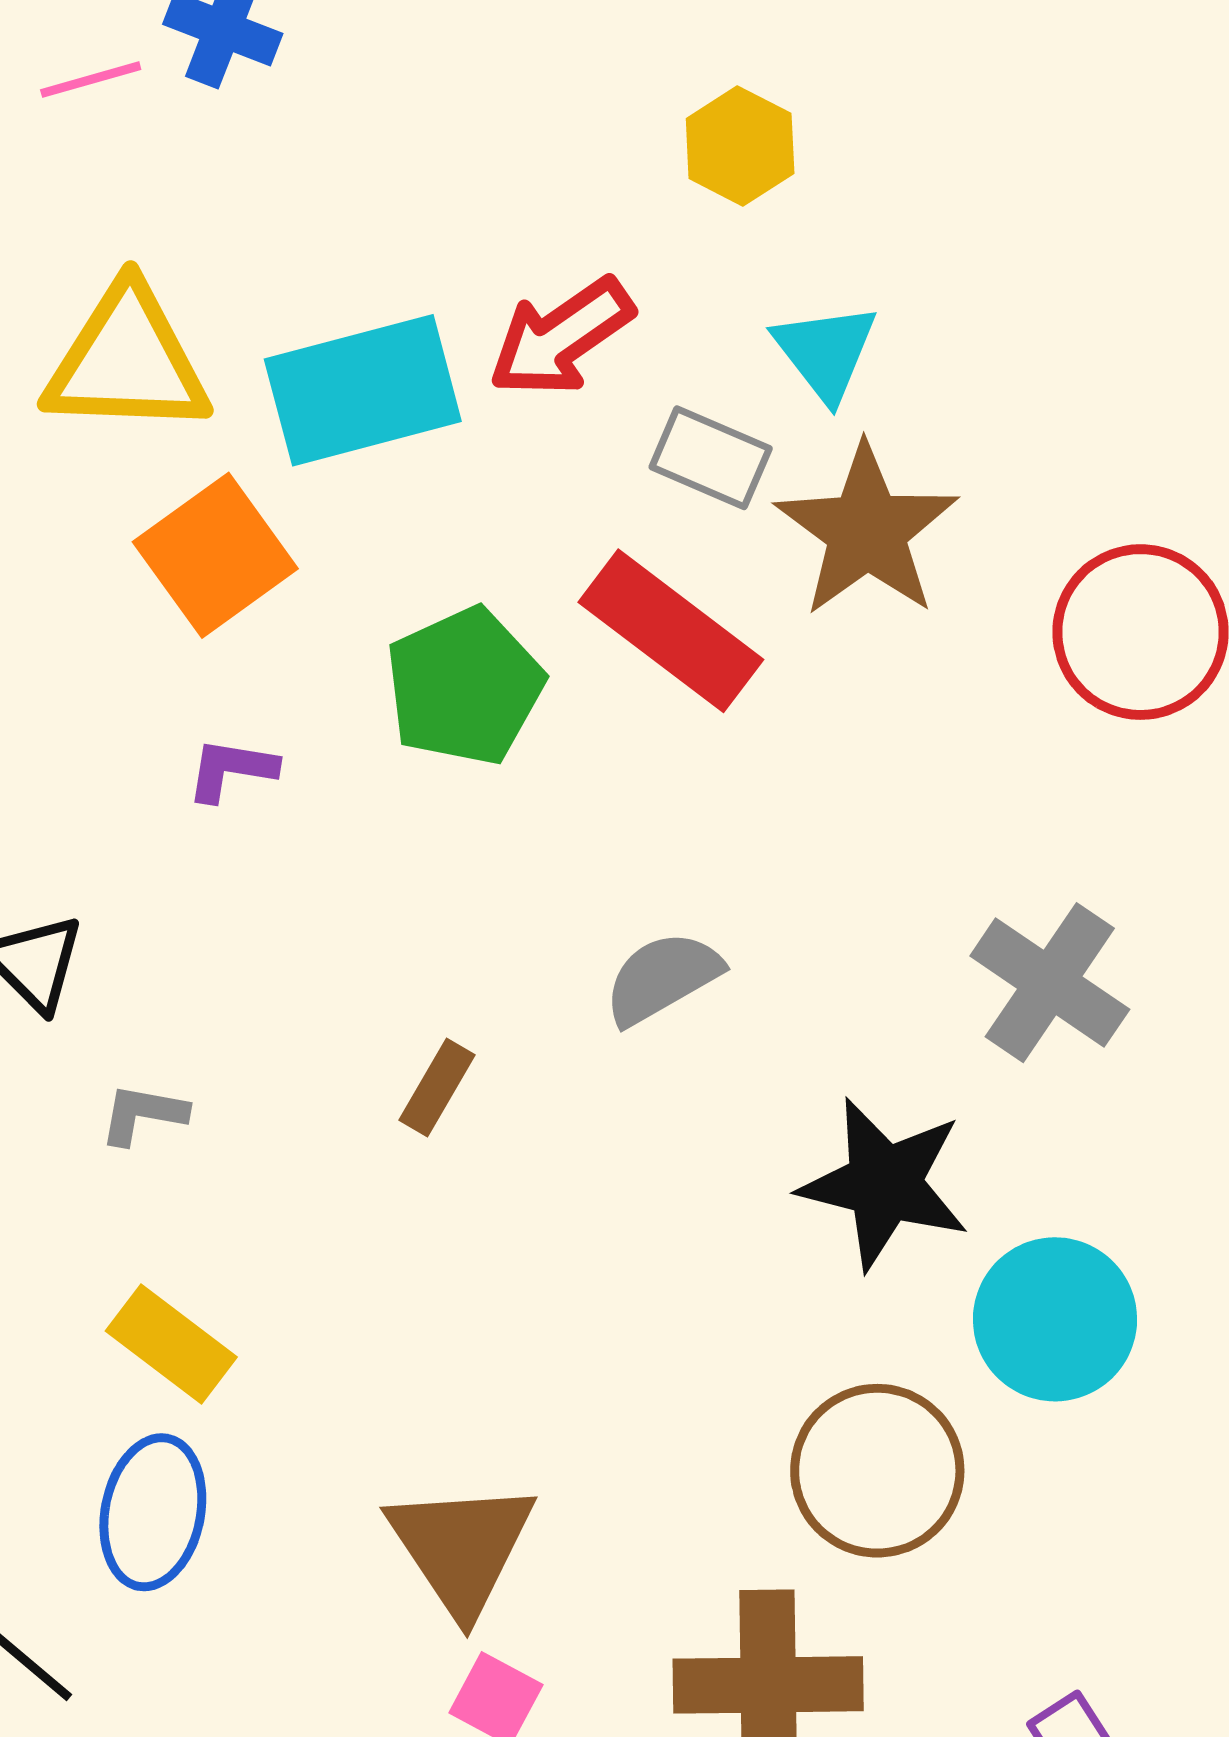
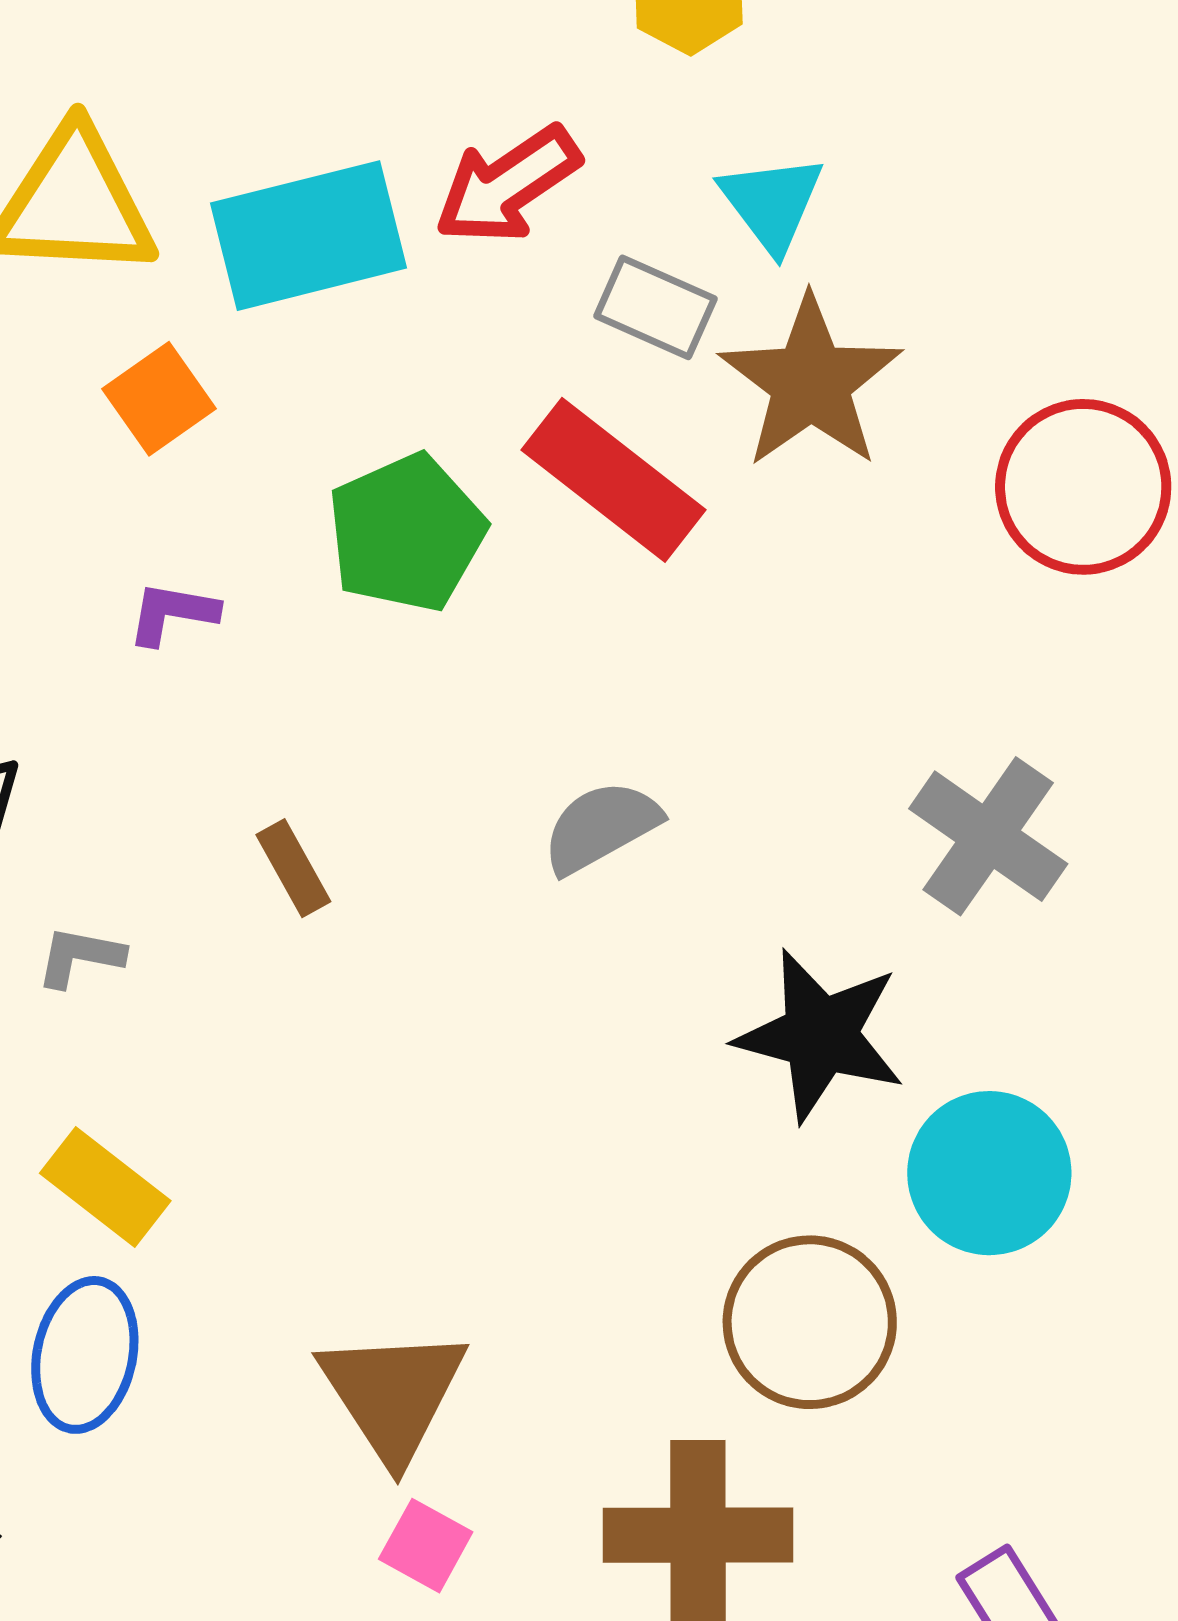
orange square: (215, 555) -> (159, 399), size x0.7
brown rectangle: (437, 1087) -> (293, 868), moved, turned -60

